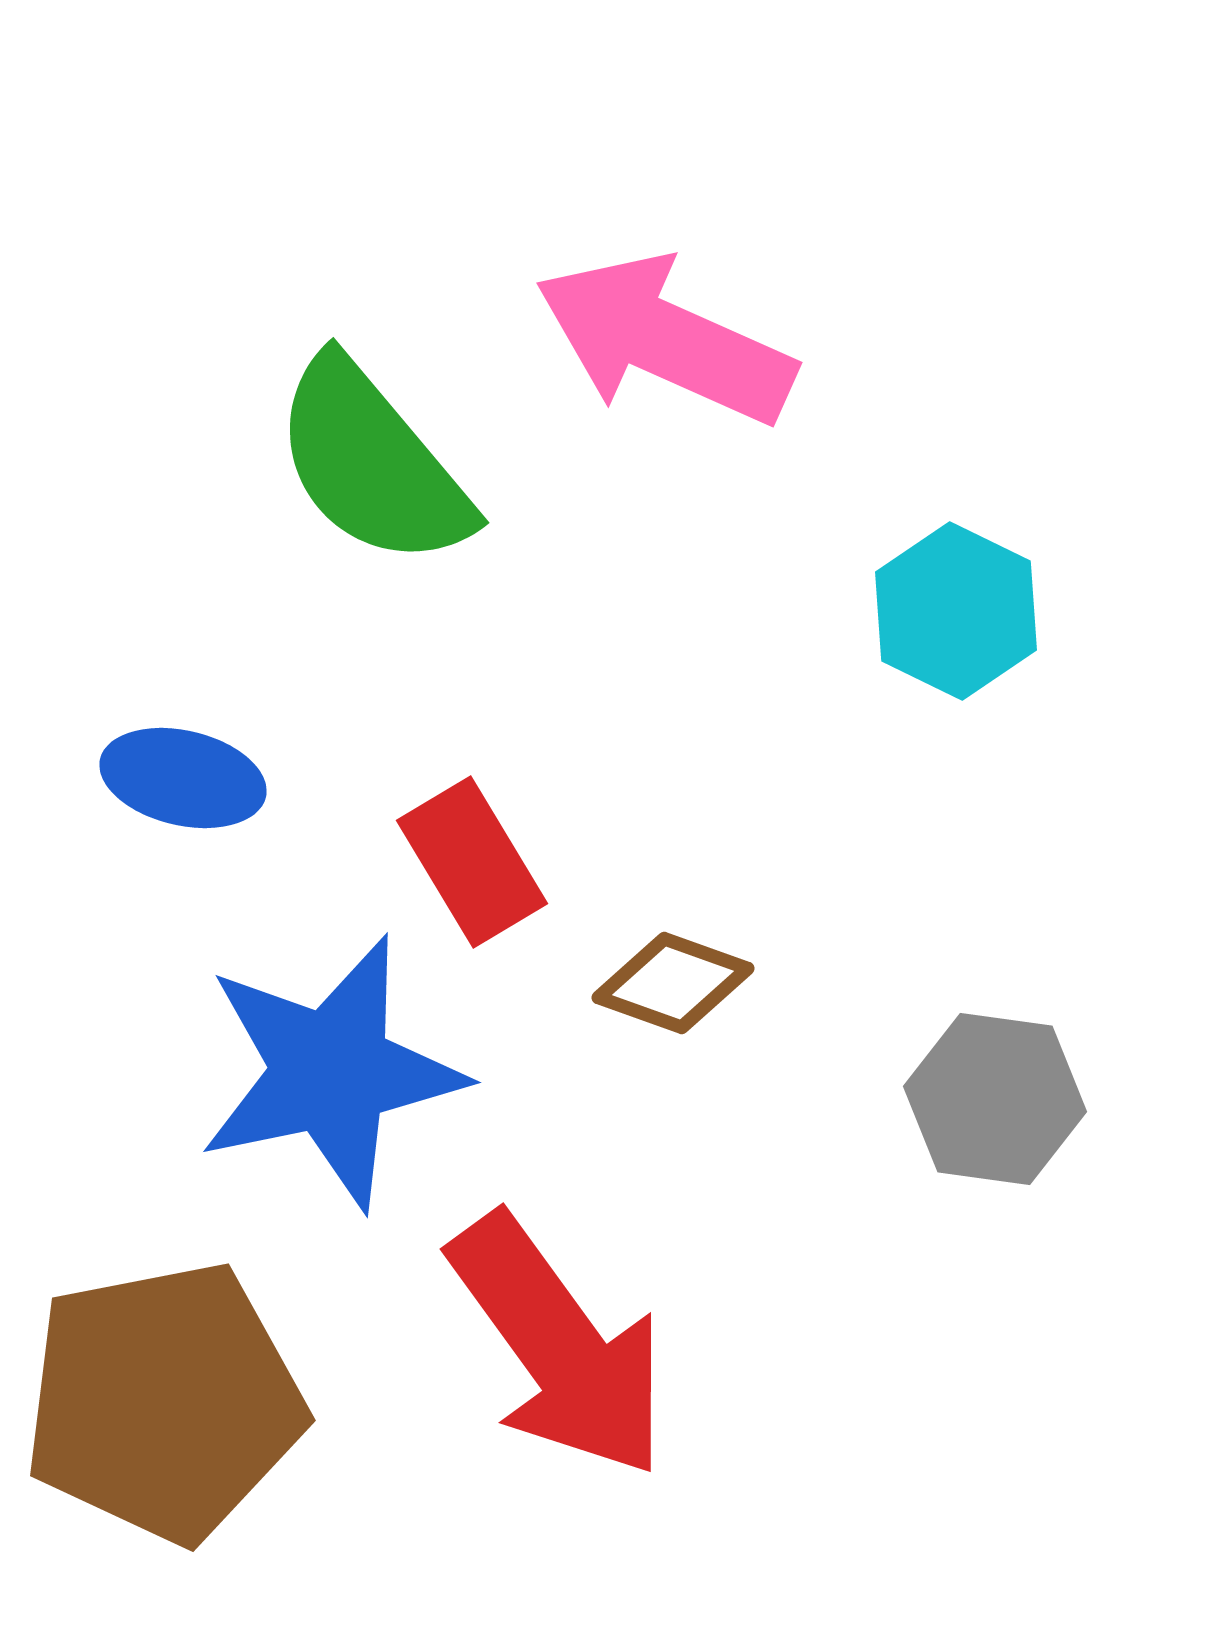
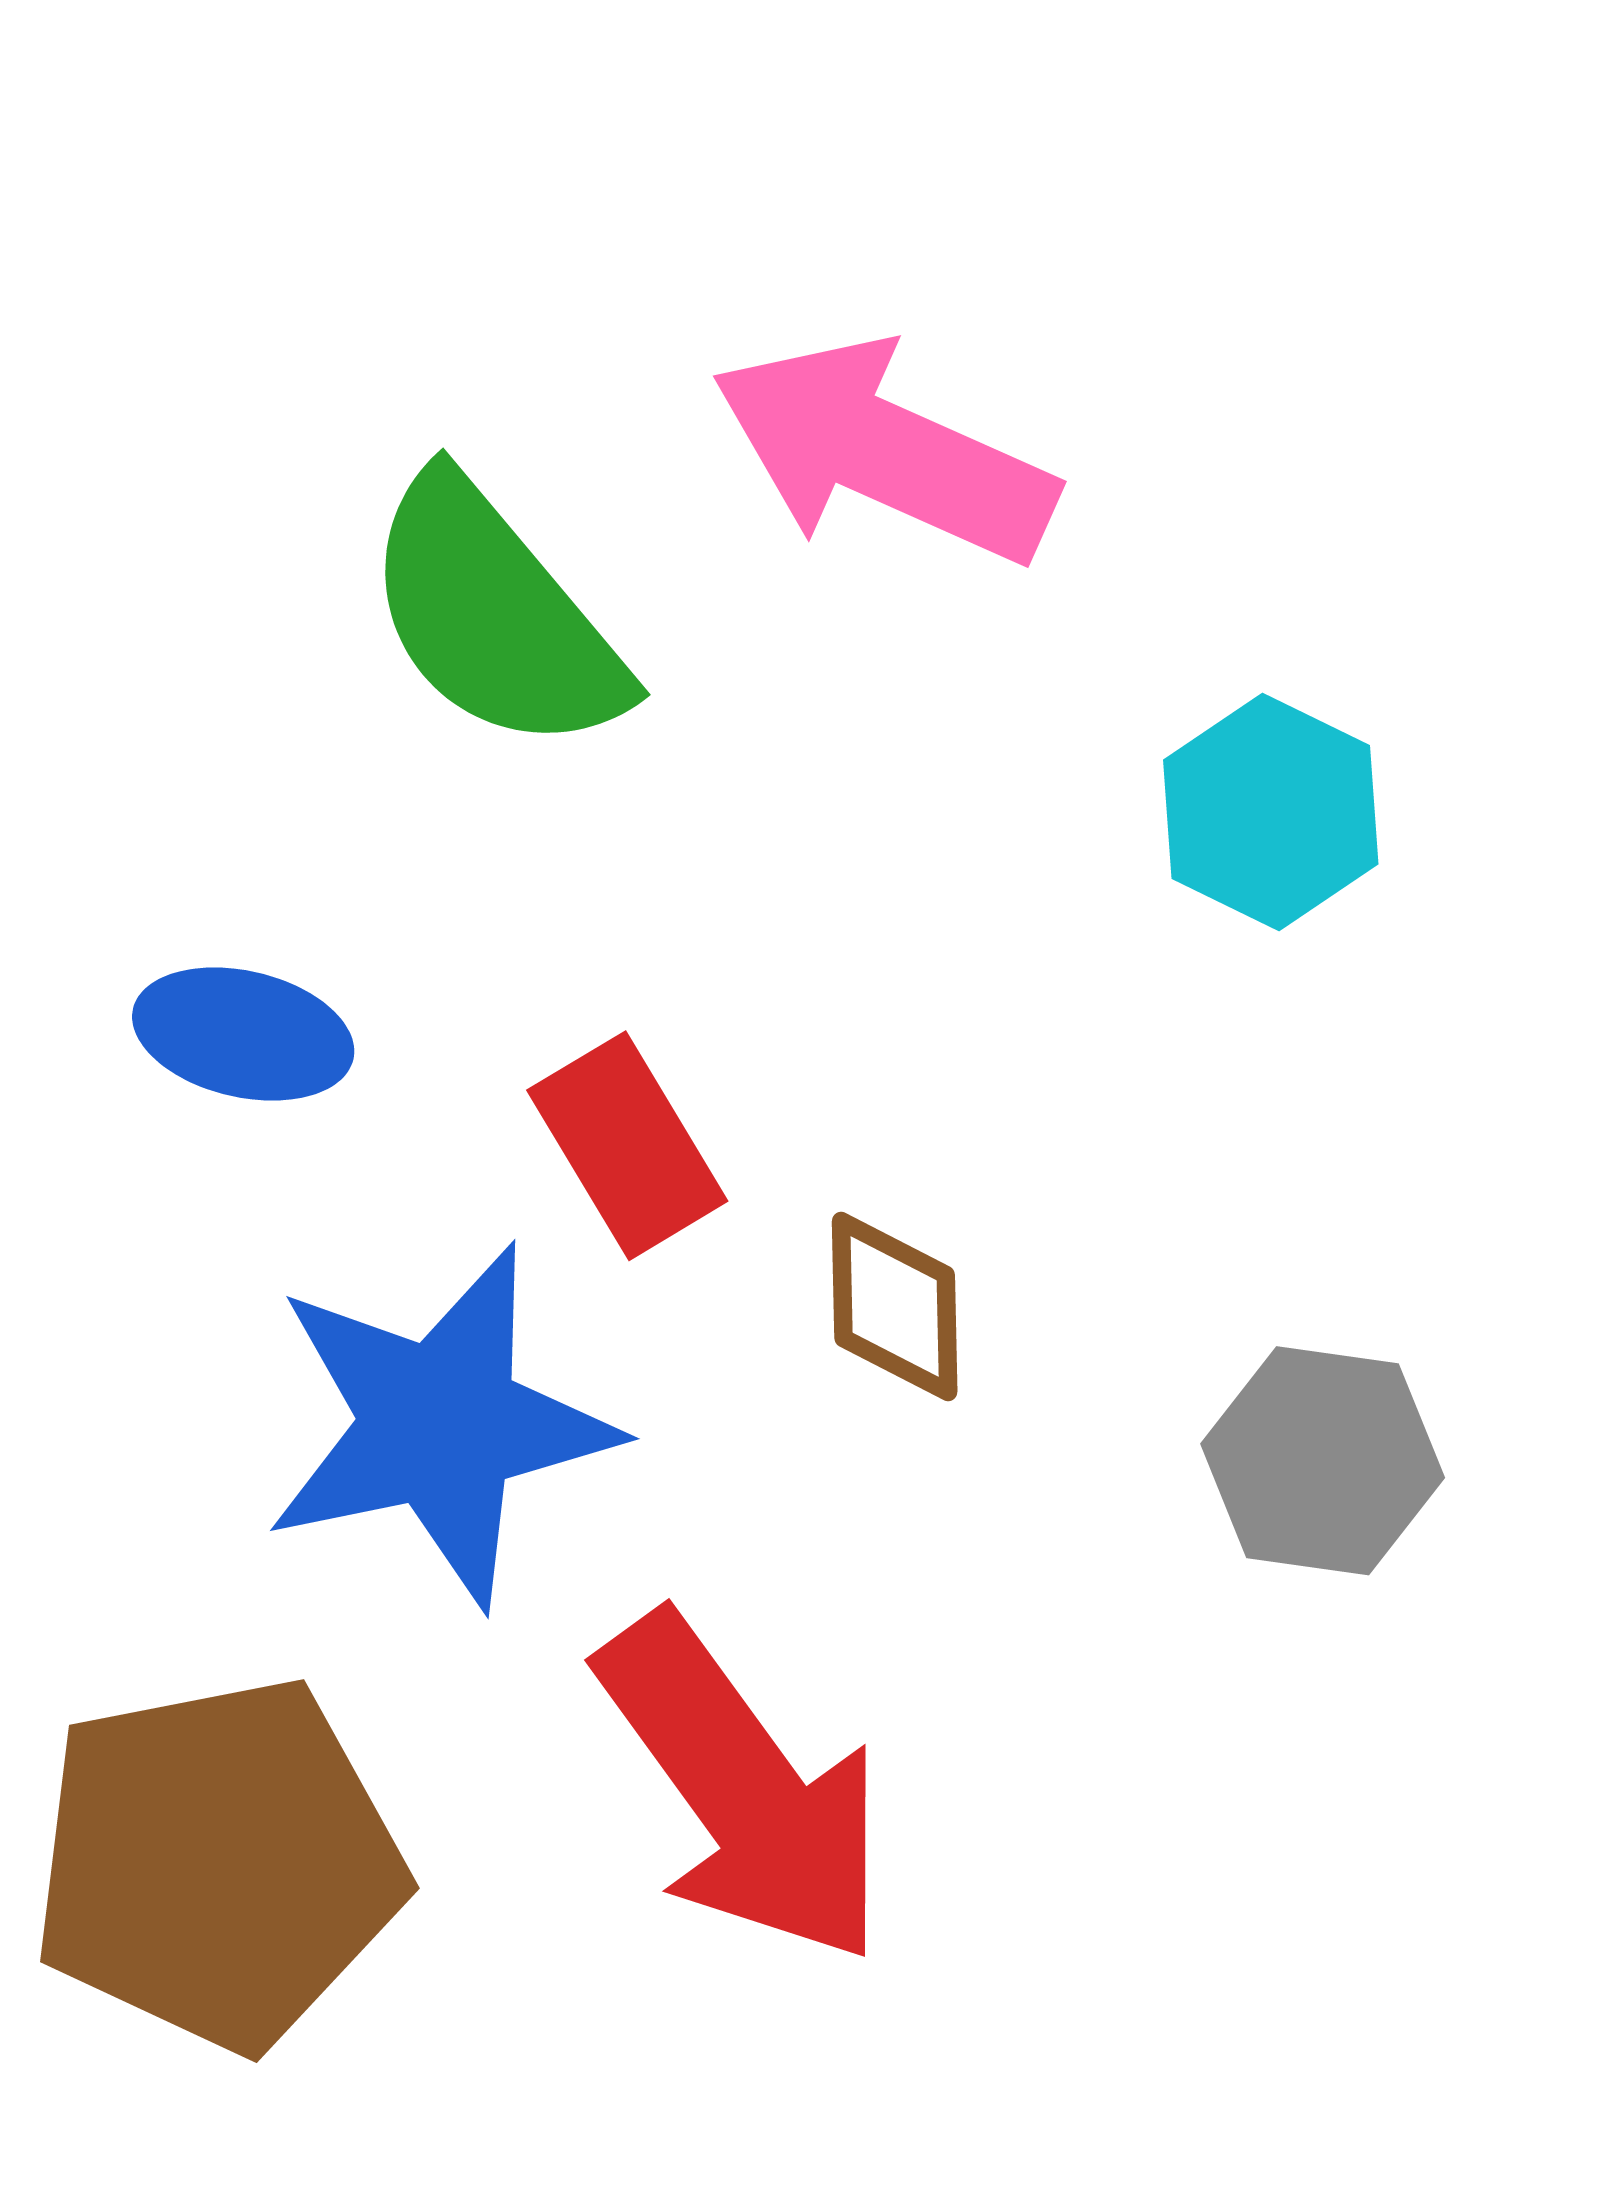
brown diamond: (673, 983) -> (895, 1307), turned 69

